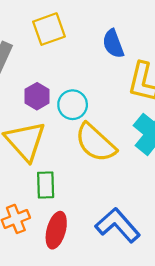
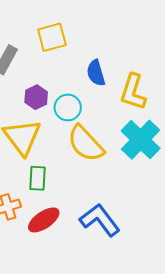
blue semicircle: (113, 44) -> (96, 73), moved
red ellipse: (56, 230) -> (44, 220), turned 36

